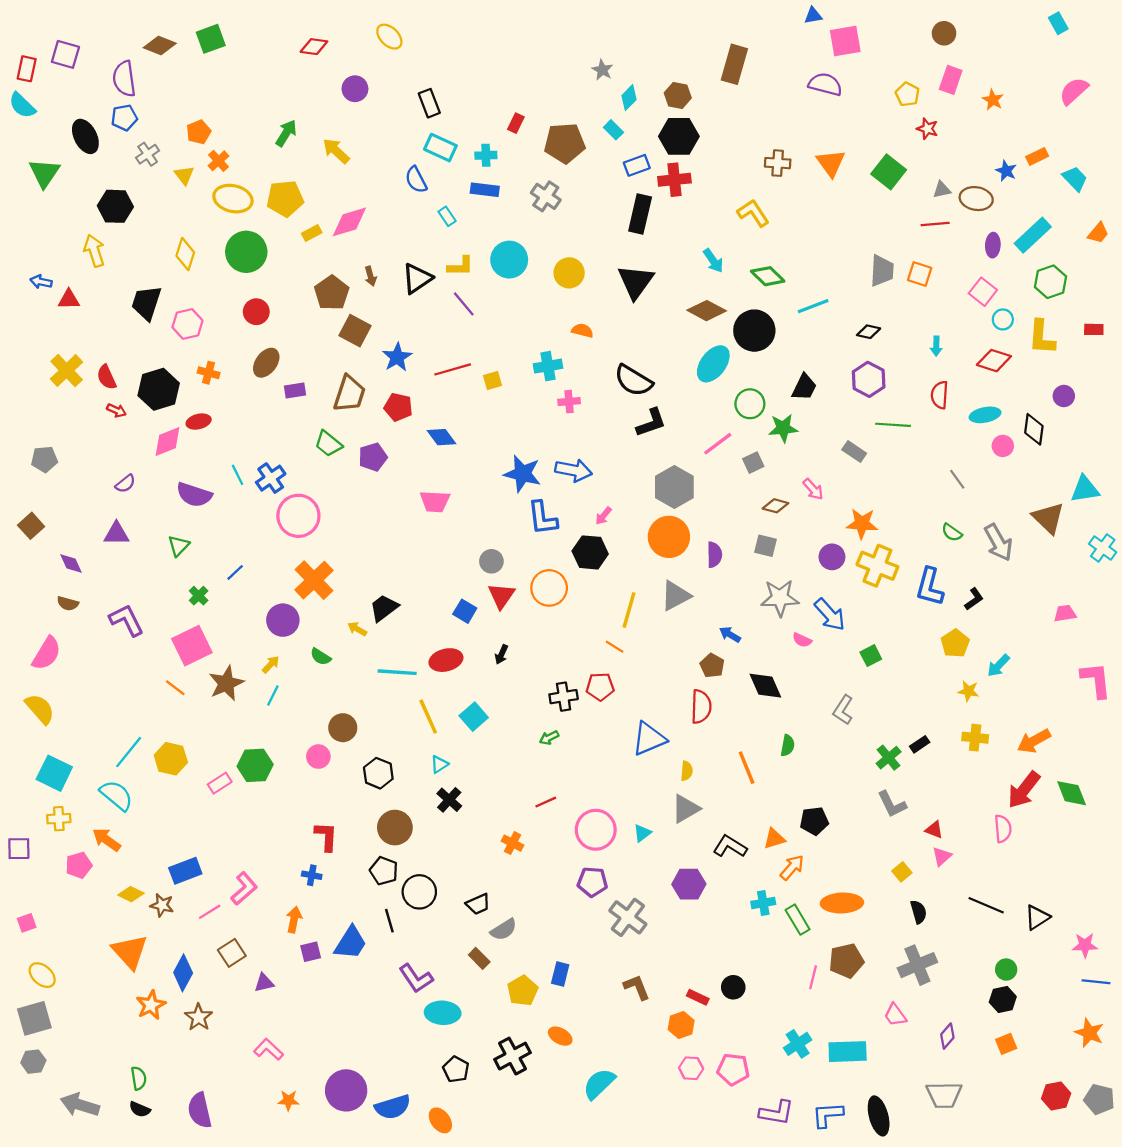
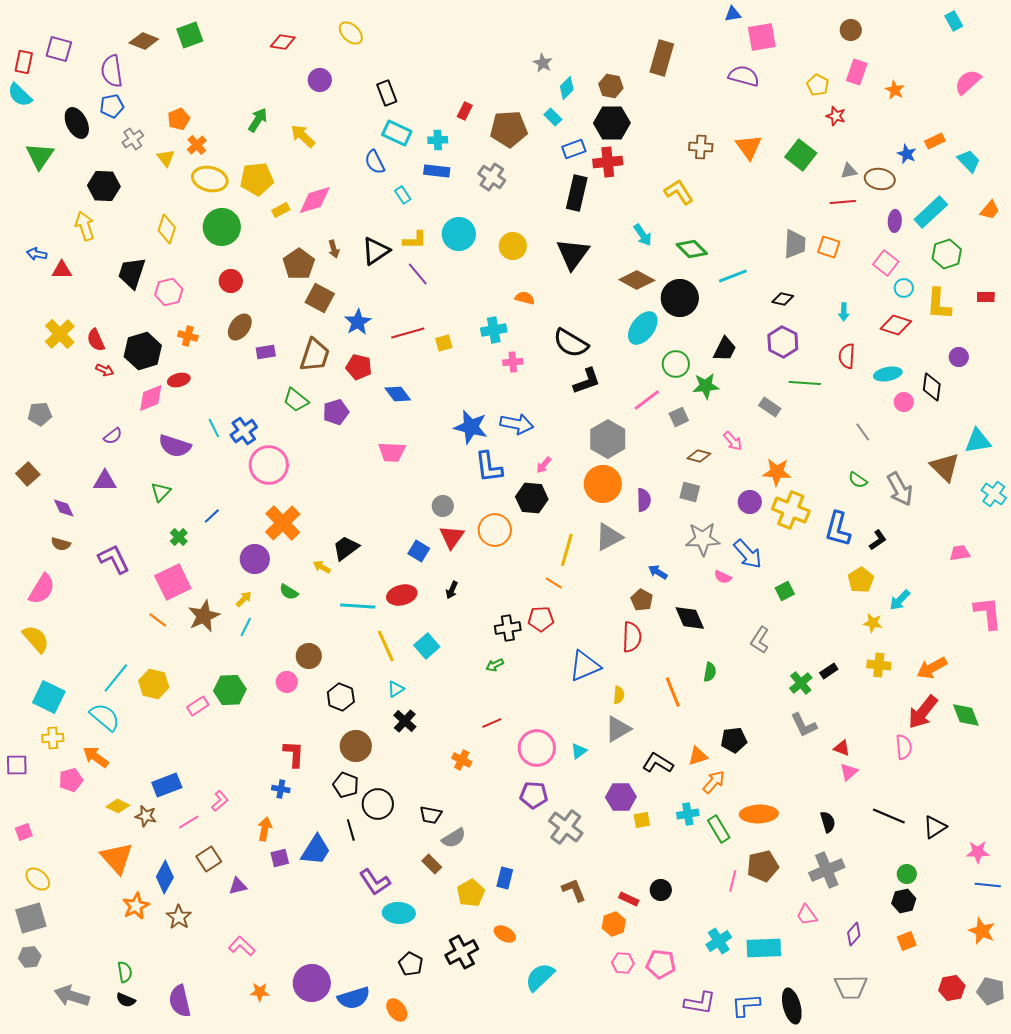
yellow square: (902, 872) -> (642, 820), moved, turned 30
pink L-shape: (244, 889) -> (220, 801), size x0.7
black trapezoid: (478, 904) -> (431, 815), turned 35

